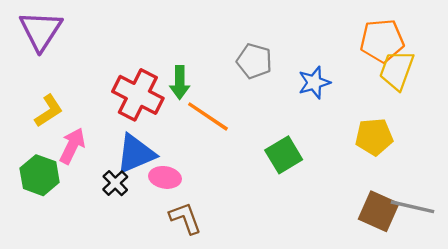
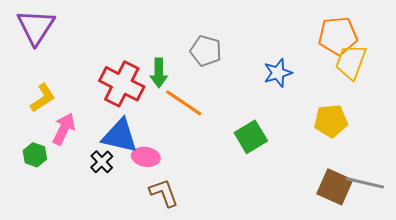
gray pentagon: (254, 61) -> (206, 51), moved
blue triangle: (136, 154) -> (120, 136), turned 36
green hexagon: (40, 175) -> (35, 155), size x0.7

